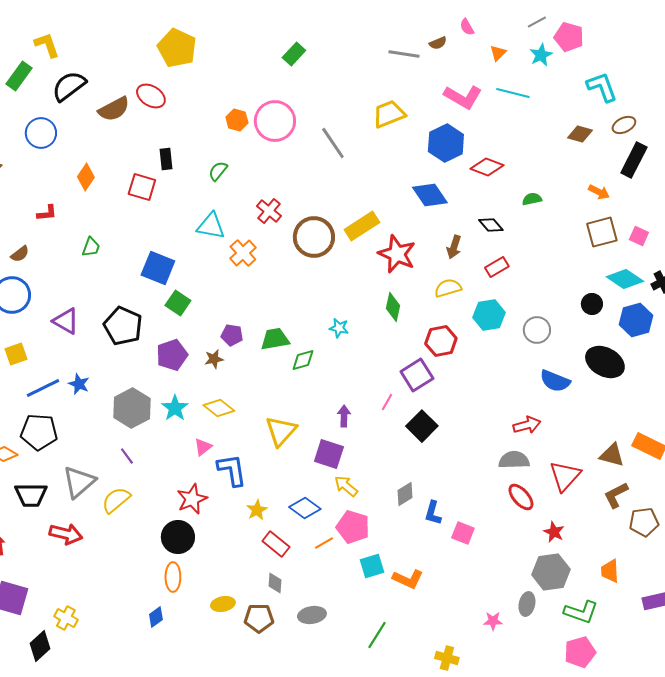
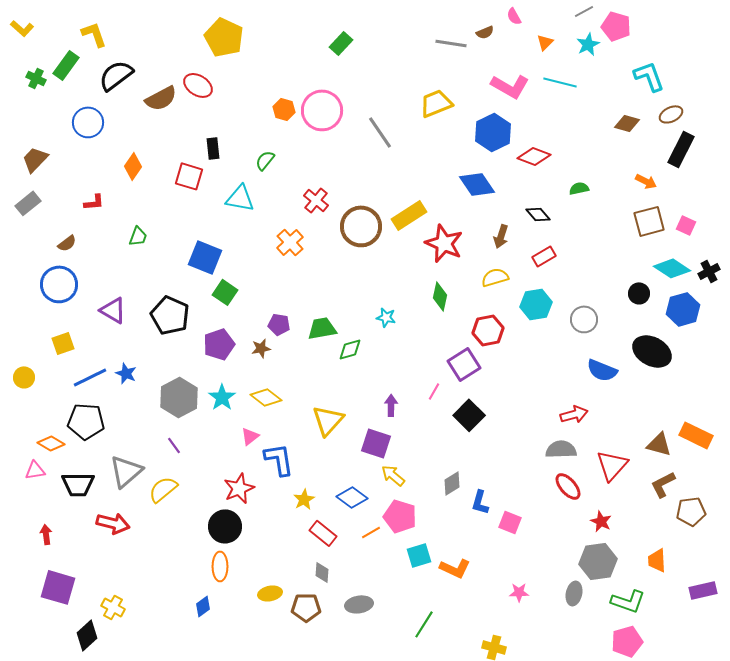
cyan triangle: (211, 226) -> (240, 198), moved
pink star: (493, 621) -> (519, 592), moved

